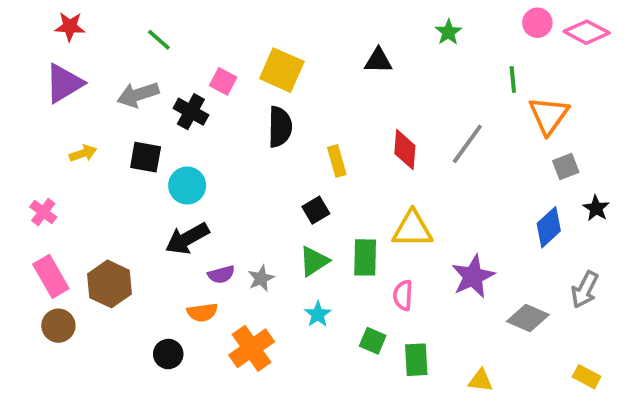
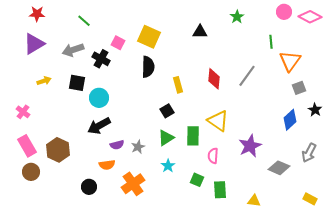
yellow triangle: (412, 229) -> (218, 121), turned 35

